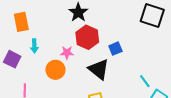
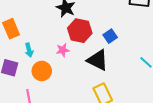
orange circle: (55, 70) -> (42, 71), moved

